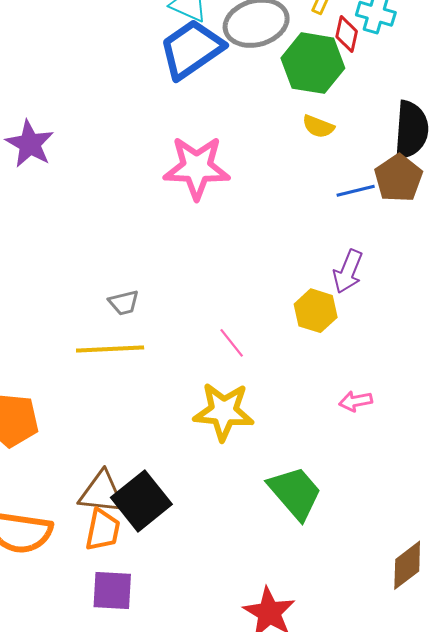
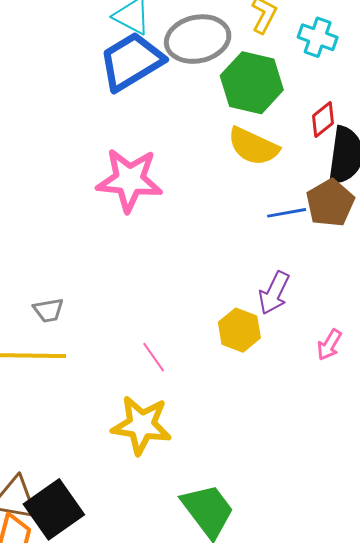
red diamond: (347, 34) -> (323, 119), moved, turned 36
yellow semicircle: (318, 127) -> (253, 146), size x1.6
pink arrow: (355, 401) -> (329, 345), moved, turned -52

